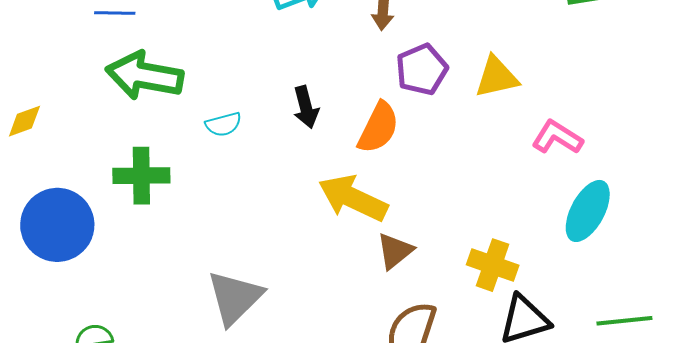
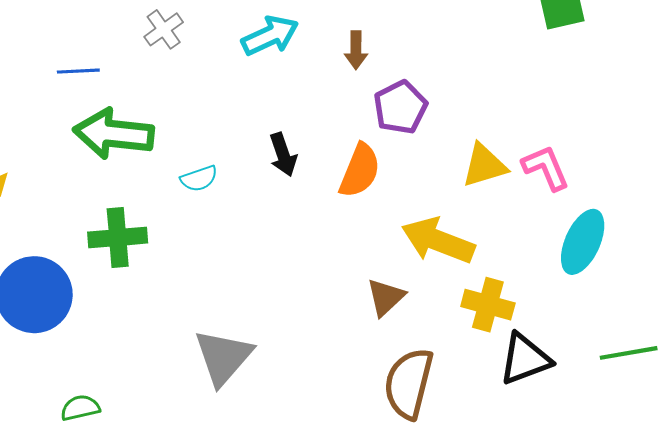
yellow triangle: (496, 77) -> (484, 166), moved
pink L-shape: (557, 137) -> (546, 168), turned 39
yellow arrow: (353, 198) -> (438, 241), moved

